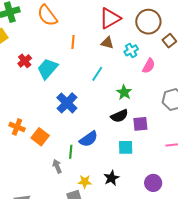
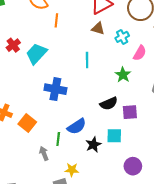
orange line: (73, 42) -> (56, 20), moved
cyan line: (97, 74) -> (87, 60), turned -35
green star: (124, 92) -> (123, 75), moved
blue cross: (67, 103) -> (55, 89), turned -35
black star: (111, 178) -> (93, 145), moved
purple circle: (153, 183) -> (133, 166), moved

